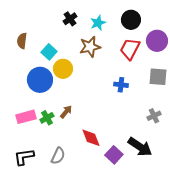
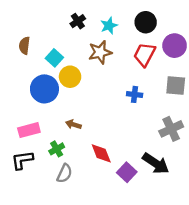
brown arrow: (66, 112) -> (73, 124), turned -112
gray cross: (154, 116) -> (171, 129), size x1.5
green cross: (47, 118) -> (57, 149), moved
black L-shape: (24, 157) -> (22, 160), moved

